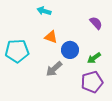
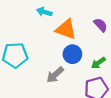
orange triangle: (51, 37) -> (66, 29), moved, size x1.5

